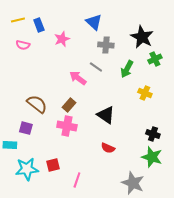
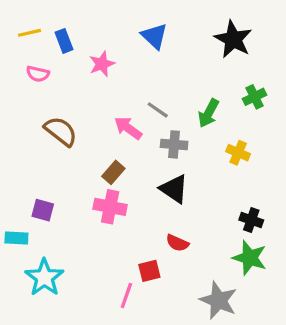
black star: (142, 37) -> (233, 39), moved
gray cross: (106, 45) -> (174, 144), moved
brown semicircle: (37, 104) -> (61, 131), moved
red square: (53, 165) -> (149, 271), moved
cyan star: (27, 169) -> (44, 277), turned -30

